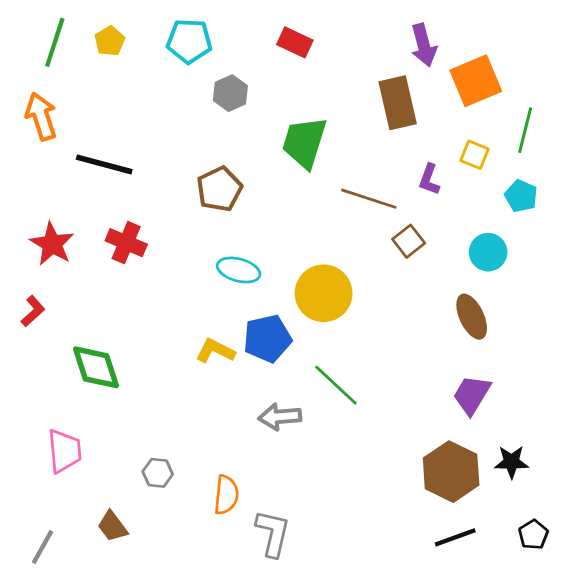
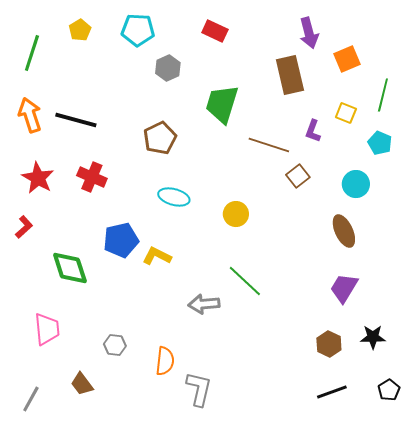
green line: (55, 42) -> (32, 53), moved
orange square: (476, 81) -> (347, 59), size x0.7
orange arrow: (41, 116) -> (30, 115), moved
yellow circle: (324, 293) -> (236, 214), size x0.6
blue pentagon: (267, 339) -> (121, 240), moved
brown hexagon: (451, 472) -> (329, 344), size x0.6

